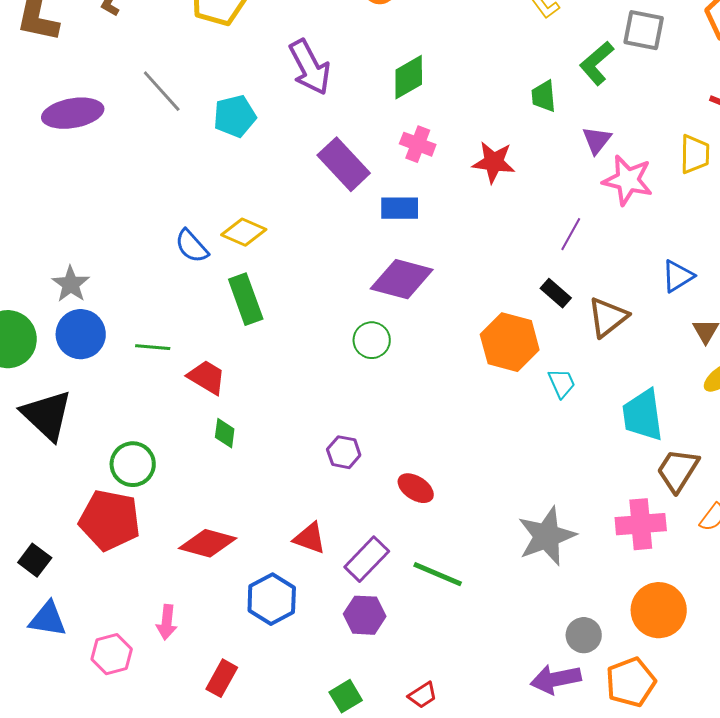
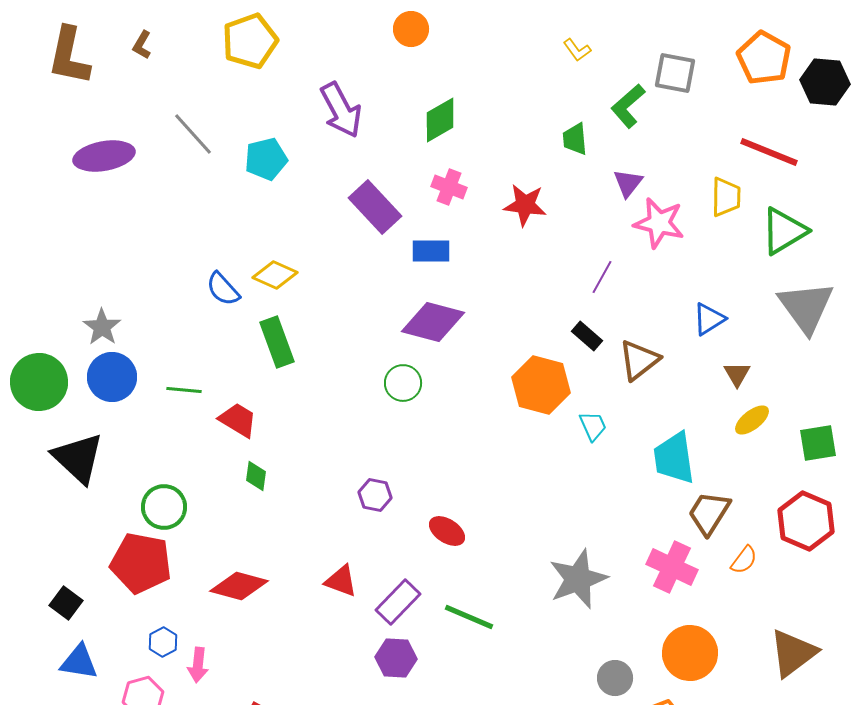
pink cross: (641, 524) -> (672, 567), turned 30
blue hexagon: (272, 599) -> (163, 642), moved, size x0.6

